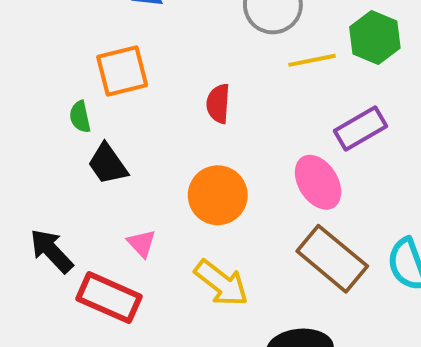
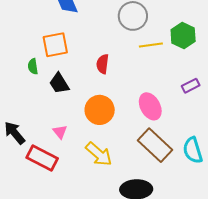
purple rectangle: (361, 128) -> (191, 86), moved, size x0.7
black trapezoid: (108, 164) -> (59, 83), moved

